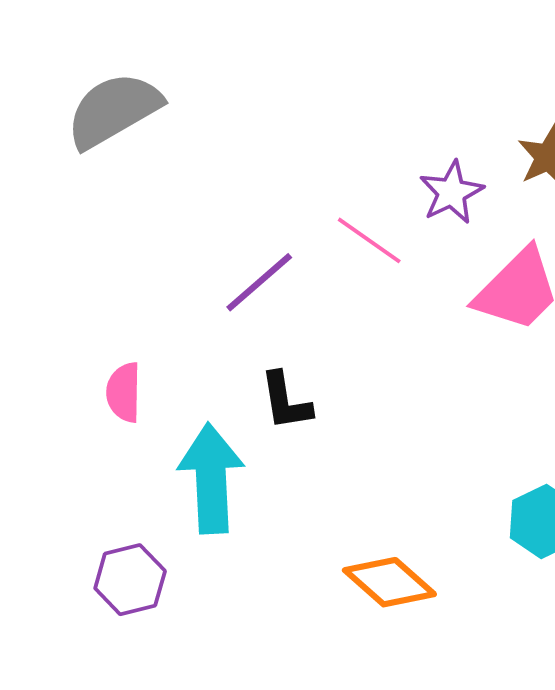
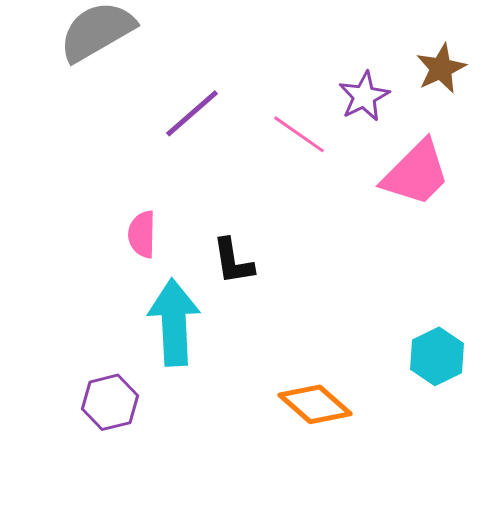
purple line: (259, 282) -> (192, 113), moved
pink semicircle: (124, 392) -> (142, 234), moved

